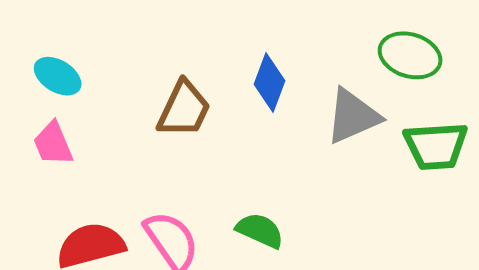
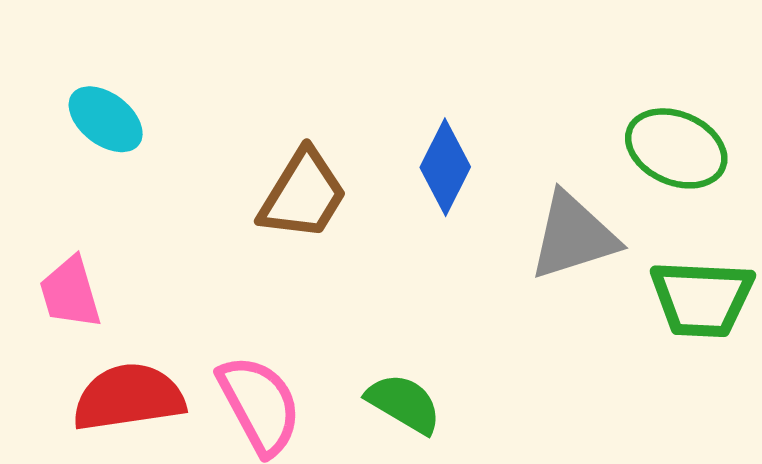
pink trapezoid: (53, 144) -> (70, 293), moved

